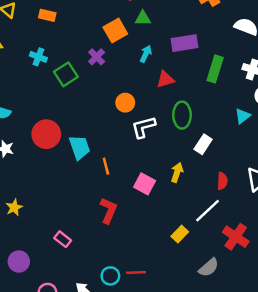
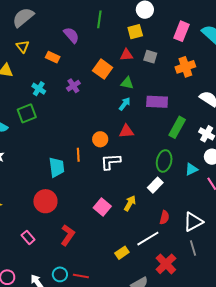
green triangle: (143, 18) -> (127, 83), moved
orange square: (115, 30) -> (103, 69), moved, turned -36
purple cross: (97, 57) -> (73, 86), moved
green square: (66, 74) -> (27, 113), moved
red triangle: (165, 79) -> (126, 131), moved
green ellipse: (182, 115) -> (164, 161), moved
red circle: (46, 134) -> (45, 201), moved
orange line: (106, 166) -> (78, 155), moved
red L-shape: (108, 210) -> (68, 235), moved

